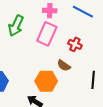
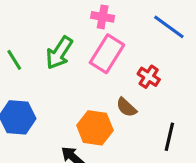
pink cross: (50, 11) -> (103, 17), moved
green arrow: (16, 26) -> (59, 53), moved

